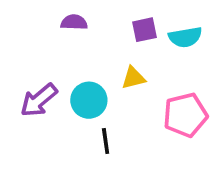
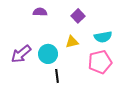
purple square: (145, 30) -> (78, 16), turned -32
cyan semicircle: (185, 37) -> (103, 37), moved

